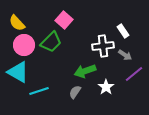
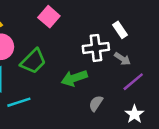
green trapezoid: (51, 42) -> (33, 61), moved
white star: (106, 87) -> (134, 114), moved
gray semicircle: (75, 92) -> (96, 103), moved

